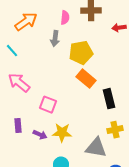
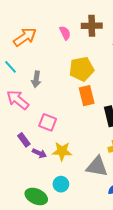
pink semicircle: (65, 18) -> (65, 33), turned -32
gray arrow: (55, 39) -> (36, 79), moved
orange rectangle: (86, 79) -> (87, 96), turned 36
purple rectangle: (18, 126) -> (24, 140), moved, turned -32

